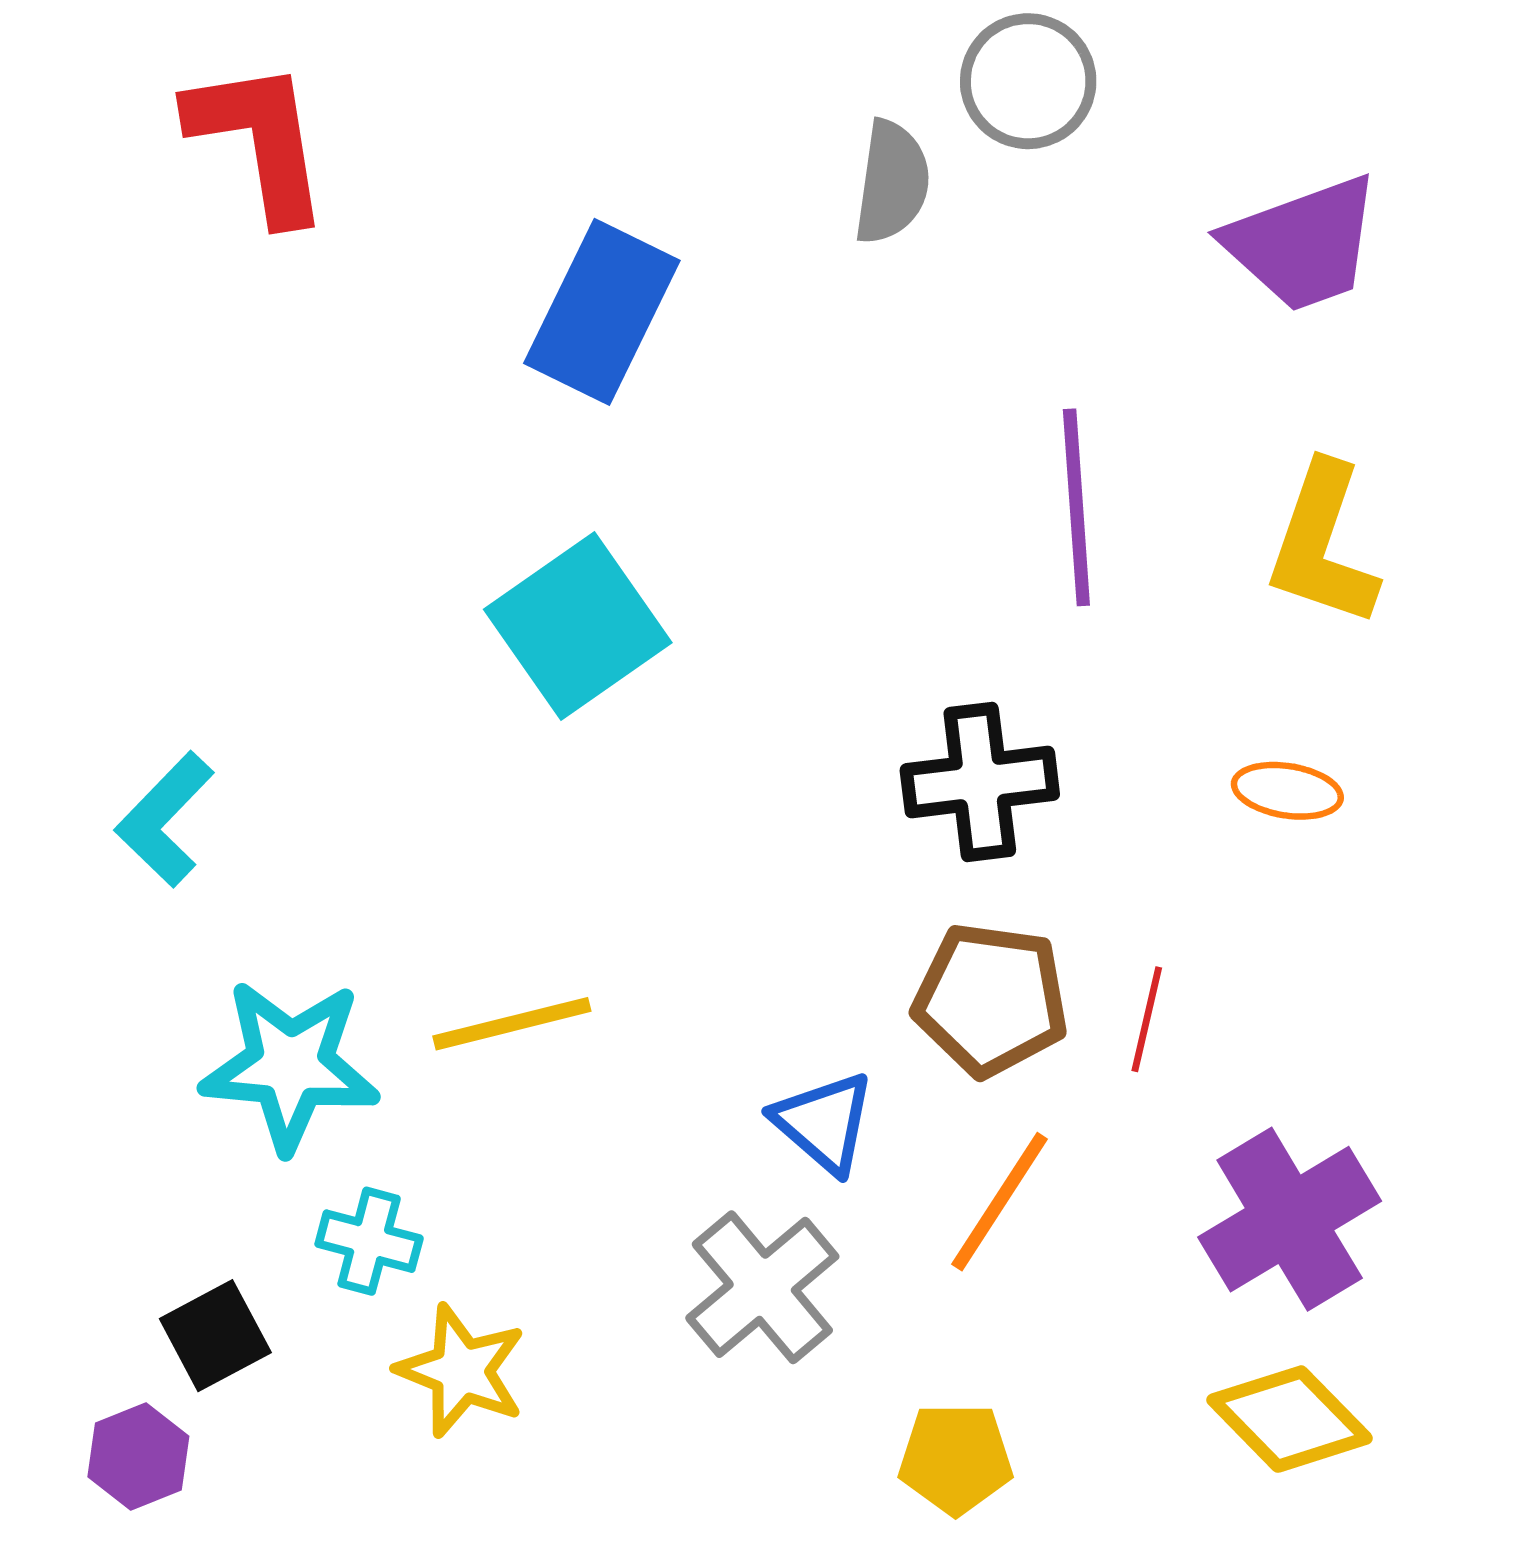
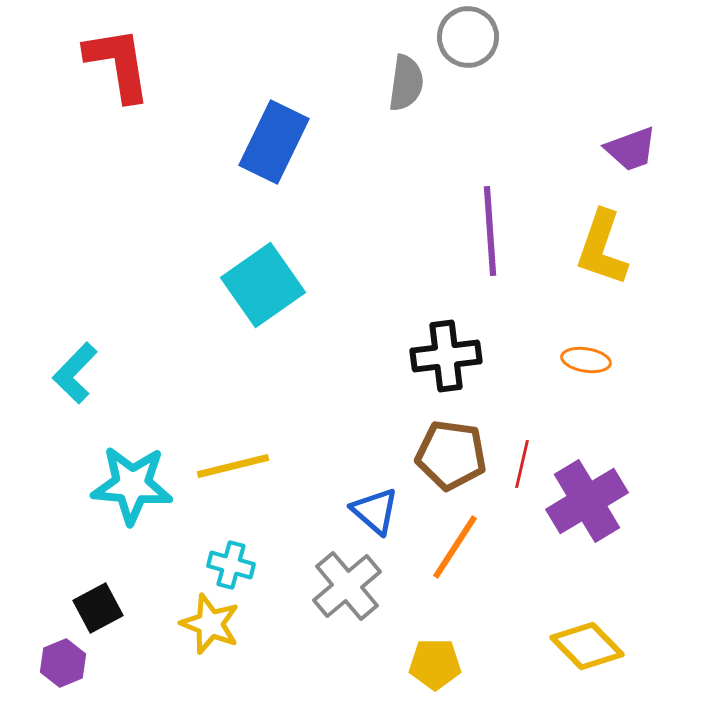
purple trapezoid: (1303, 244) -> (631, 149), moved, size x0.7
purple cross: (1290, 1219) -> (587, 501), moved
cyan cross: (369, 1241) -> (231, 565), moved

